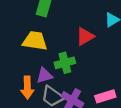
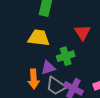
red triangle: (85, 36) -> (82, 32), turned -30

